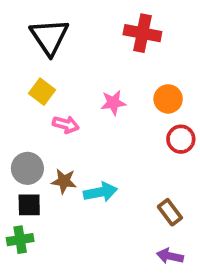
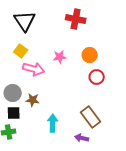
pink arrow: (66, 125) -> (34, 69), size x1.5
cyan arrow: (100, 192) -> (53, 123), moved, turned -78
brown rectangle: (170, 212) -> (91, 117), size x1.5
purple arrow: (170, 256) -> (82, 138), moved

